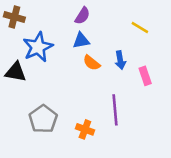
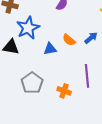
blue triangle: (81, 41) -> (50, 49), moved
blue arrow: (120, 60) -> (91, 38), turned -120

